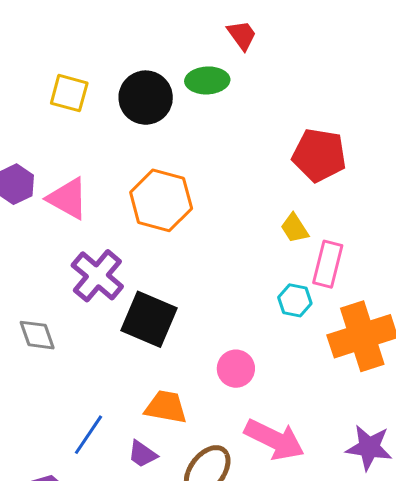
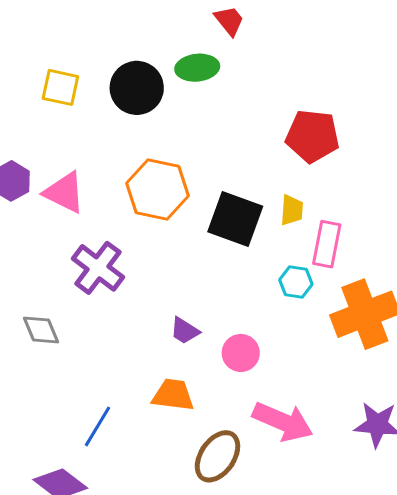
yellow trapezoid: (294, 228) -> (292, 210), turned -140
black square: (149, 319) -> (235, 219), moved
purple trapezoid: (142, 454) -> (185, 331), moved

